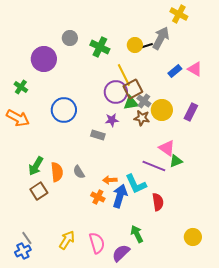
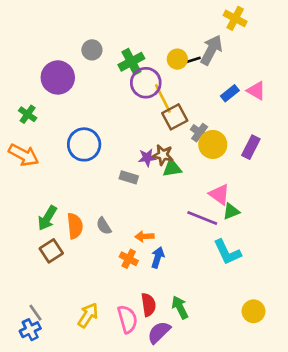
green cross: (100, 47) -> (131, 62), turned 36
purple circle: (116, 92) -> (146, 83), moved
gray cross: (144, 101) -> (200, 133), moved
green triangle: (131, 103) -> (172, 168), moved
brown star: (142, 118) -> (163, 155), moved
cyan L-shape: (136, 184) -> (227, 252), moved
blue arrow: (120, 196) -> (158, 257), size x0.7
red semicircle: (158, 202) -> (148, 305), moved

